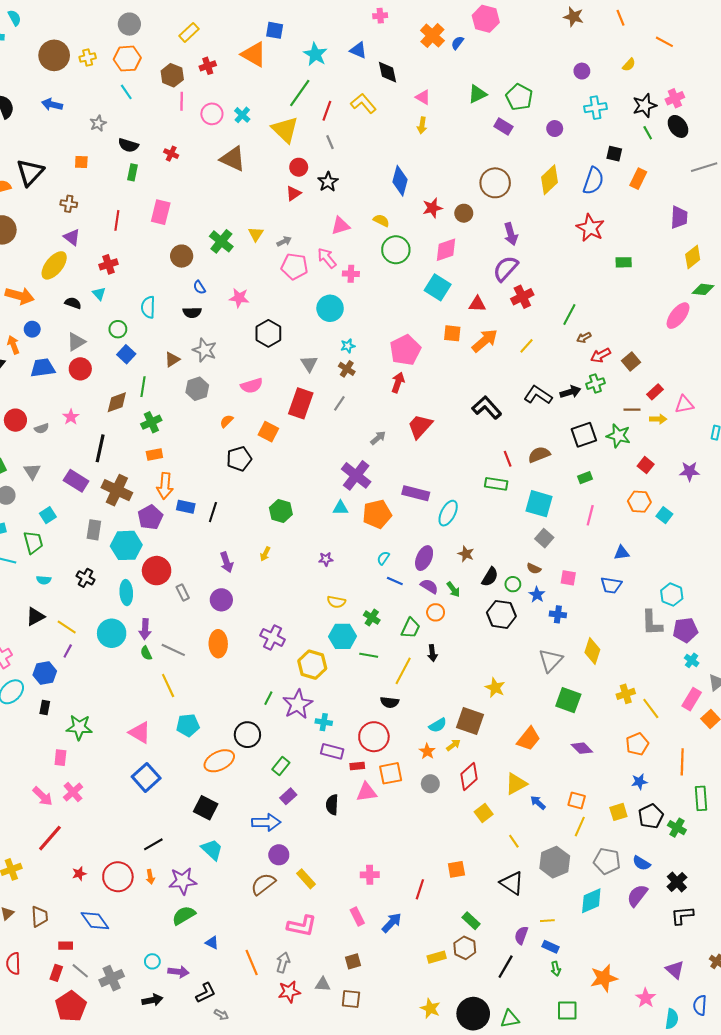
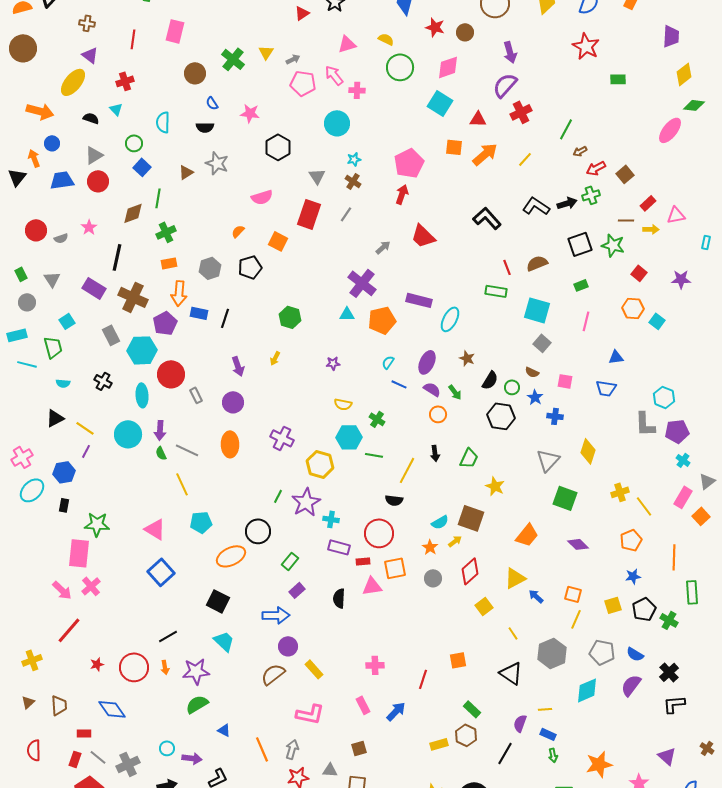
red star: (432, 208) -> (435, 27), turned 30
gray hexagon: (197, 389) -> (210, 268), moved
red trapezoid: (420, 426) -> (423, 236), turned -88
gray rectangle: (94, 530) -> (111, 335), turned -36
green trapezoid: (410, 628) -> (469, 458), moved
pink rectangle: (60, 758) -> (79, 553), size x1.8

